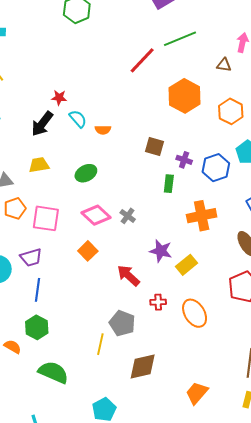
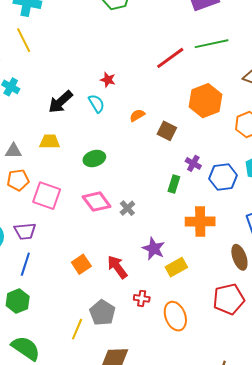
red star: (59, 98) -> (108, 80), moved
orange semicircle: (103, 130) -> (137, 115), moved, turned 140
brown square: (154, 147) -> (167, 131), moved
orange square: (88, 251) -> (81, 264), moved

